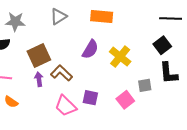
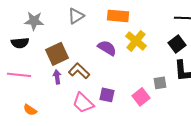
purple semicircle: (90, 49) -> (107, 48), turned -90
yellow cross: (120, 57) -> (136, 41), moved
orange semicircle: (11, 102) -> (30, 110), moved

